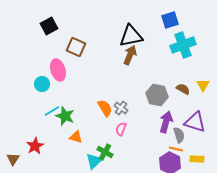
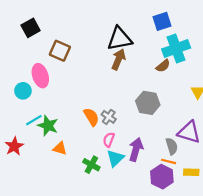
brown semicircle: (183, 89) -> (163, 66), moved, turned 112
purple arrow: (166, 122) -> (136, 149), moved
red star: (35, 146) -> (14, 146), moved
cyan triangle: (94, 161) -> (115, 158), moved

